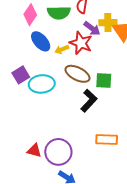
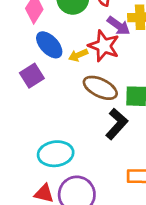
purple square: (21, 75) -> (32, 76), moved
cyan ellipse: (42, 84) -> (56, 154), moved

